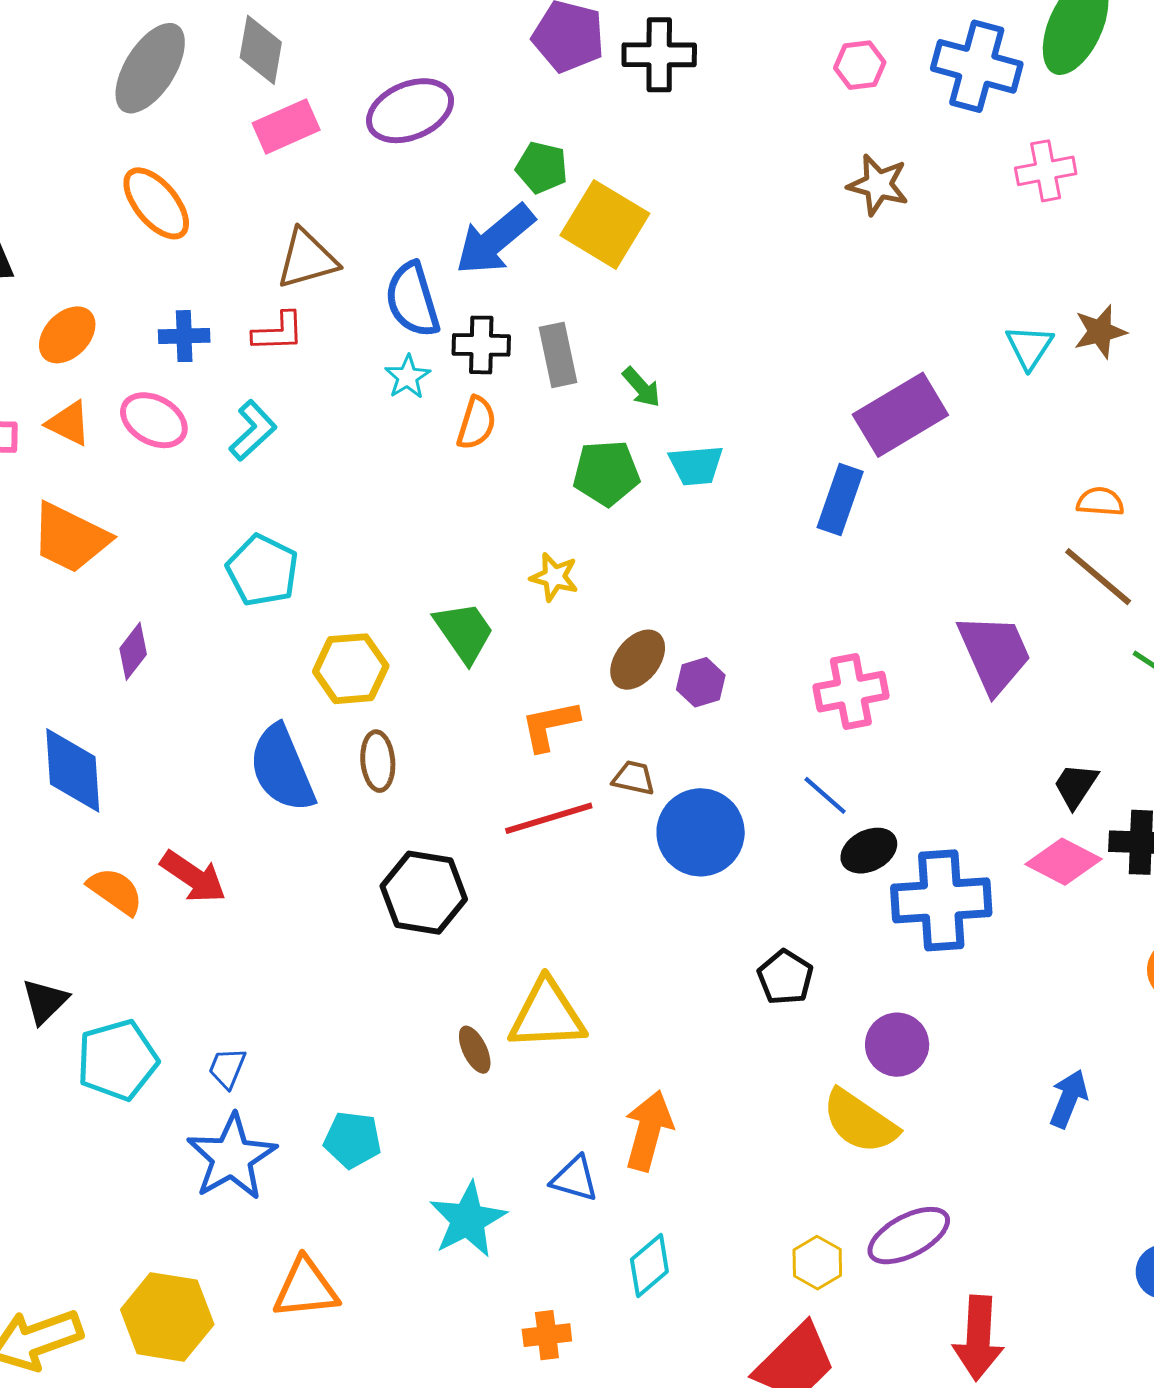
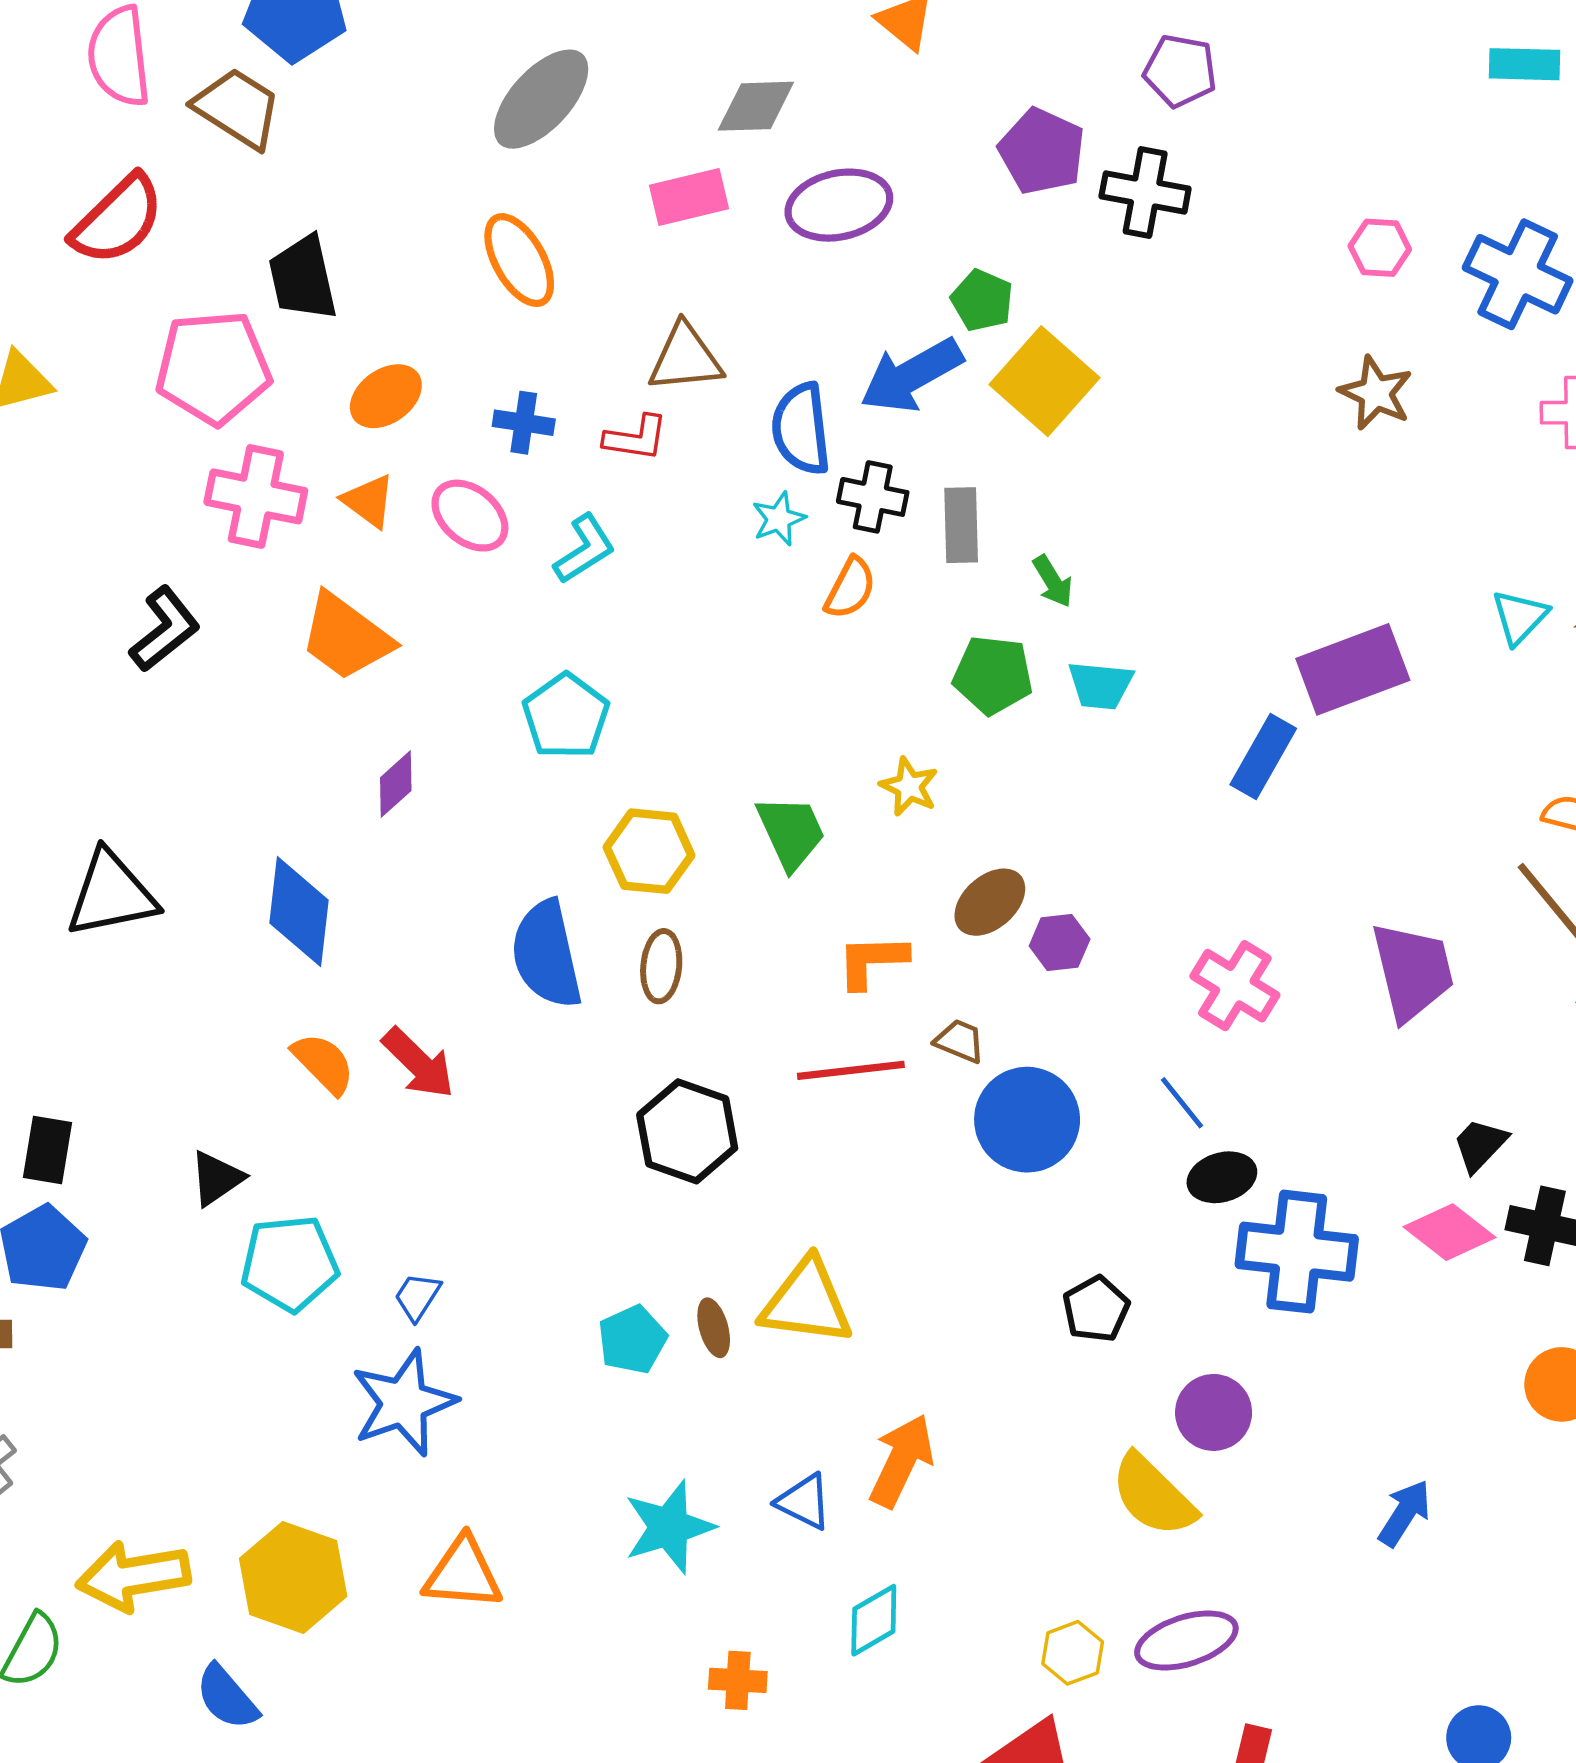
gray diamond: (261, 50) -> (756, 106), moved, turned 68
pink cross: (851, 692) -> (1235, 986), turned 32
cyan pentagon: (352, 1140) -> (632, 1340), moved, turned 30

